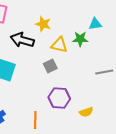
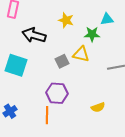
yellow star: (43, 24) -> (66, 20), moved
yellow triangle: (59, 45) -> (81, 54), moved
purple hexagon: (59, 98) -> (57, 93), moved

